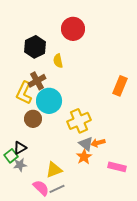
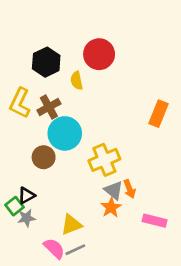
red circle: (73, 29) -> (99, 54), moved
yellow L-shape: (24, 93) -> (20, 103), moved
orange arrow: (98, 143) -> (129, 189), turned -96

